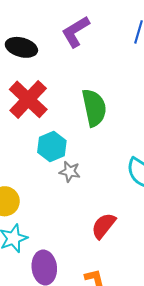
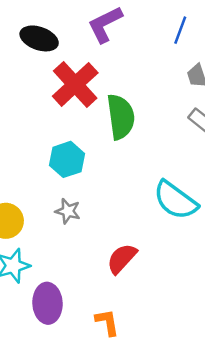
red cross: (28, 99) -> (75, 84), moved
gray star: (70, 172) -> (68, 211), moved

